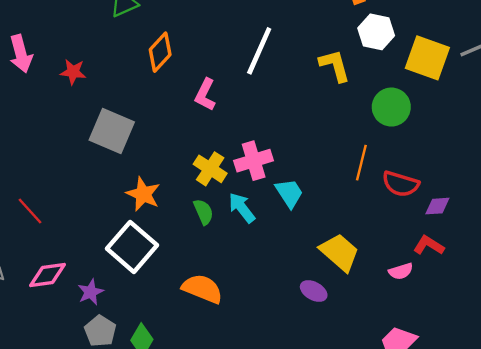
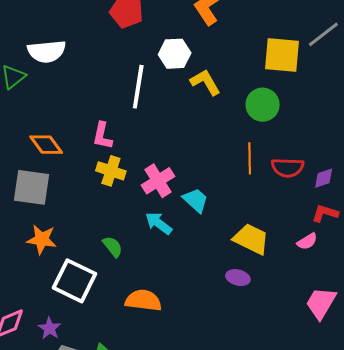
white hexagon: (376, 32) -> (175, 54), moved
orange diamond: (160, 52) -> (46, 145), moved, turned -64
yellow cross: (210, 169) -> (111, 171), moved
orange star: (143, 194) -> (42, 239), moved
green semicircle: (203, 212) -> (113, 247), moved

